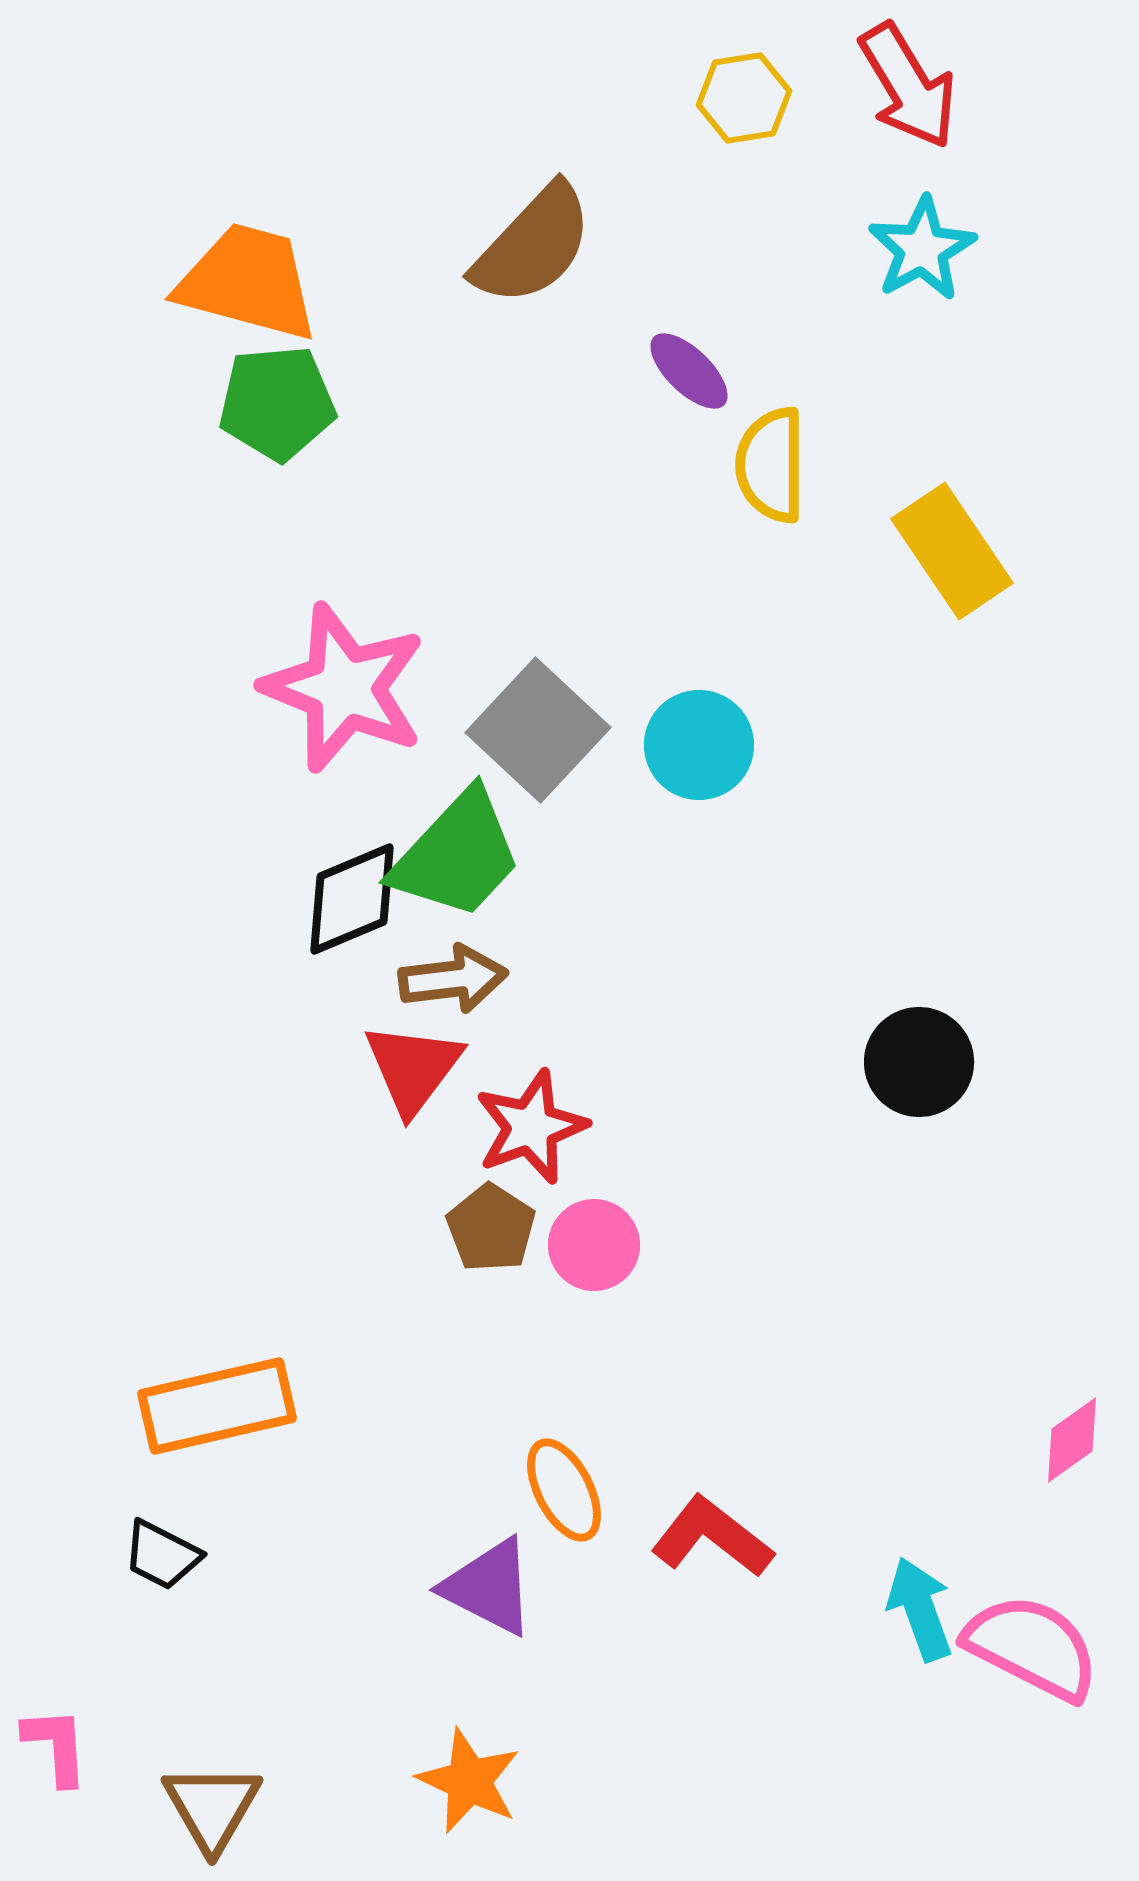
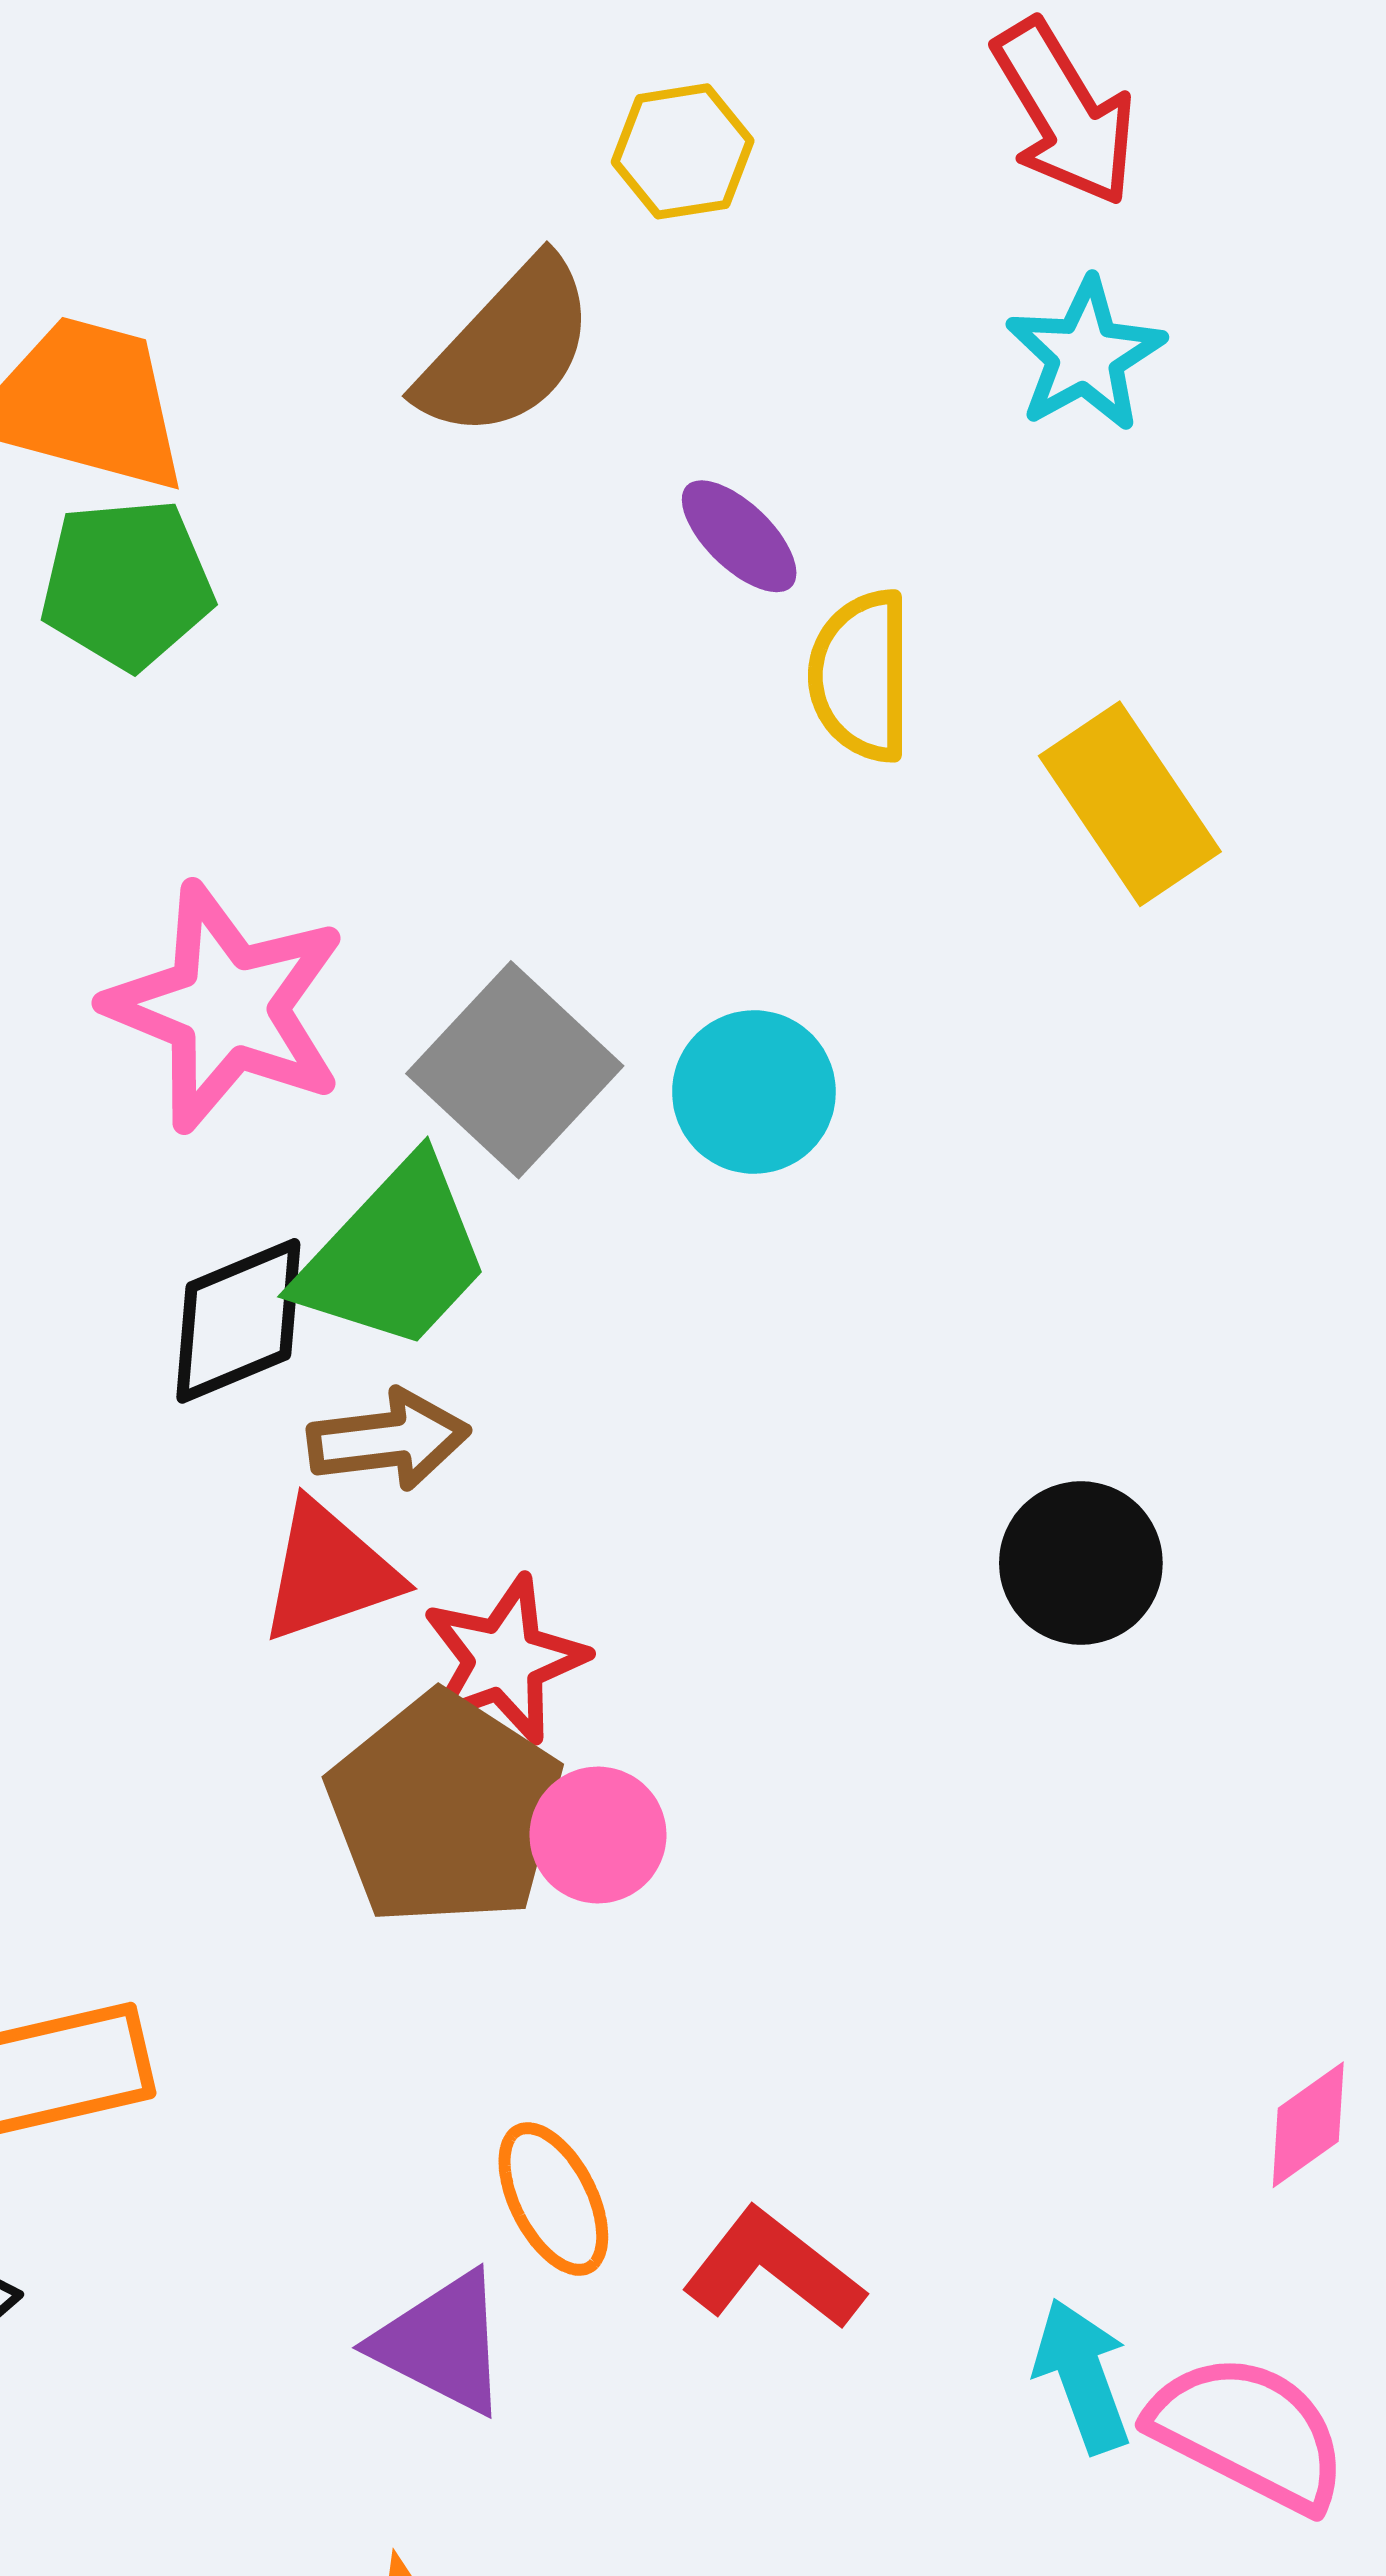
yellow hexagon: (744, 98) -> (683, 151), moved
red triangle: (413, 1068) -> (329, 1572), turned 34
brown pentagon: (491, 1228) -> (445, 1810), size x1.8

